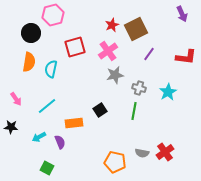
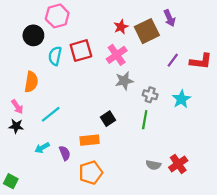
purple arrow: (182, 14) -> (170, 18), moved
purple line: (149, 54) -> (173, 60), moved
orange semicircle: (29, 62) -> (31, 82), moved
cyan semicircle: (51, 69) -> (55, 56), moved
orange rectangle: (74, 123) -> (90, 140), moved
black star: (11, 127) -> (16, 126), moved
orange pentagon: (115, 162) -> (91, 173), moved, turned -30
green square: (47, 168) -> (11, 181), moved

